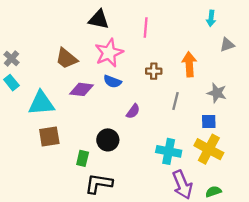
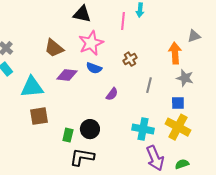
cyan arrow: (211, 18) -> (140, 10), moved
orange arrow: (189, 64) -> (175, 53), moved
brown cross: (154, 71) -> (130, 59), turned -32
black circle: (108, 140) -> (90, 129), moved

